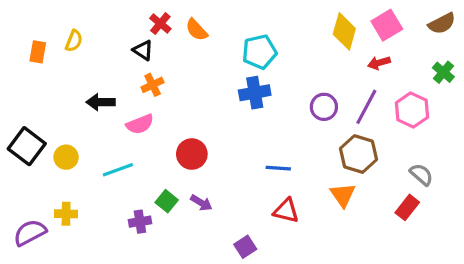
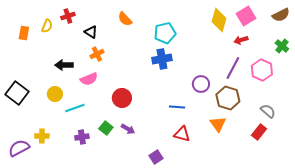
red cross: (160, 24) -> (68, 16), moved, turned 32
purple circle: (324, 107) -> (201, 84), moved
yellow circle: (66, 157) -> (55, 94), moved
purple cross: (140, 222) -> (82, 137), moved

